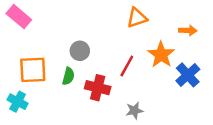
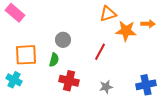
orange star: (161, 55) -> (126, 31), moved, turned -30
blue cross: (188, 75) -> (146, 85), moved, turned 30
red cross: (98, 88) -> (69, 81), moved

